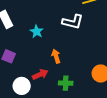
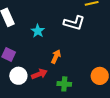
orange arrow: (56, 56) -> (56, 57), turned 40
white circle: (22, 86) -> (18, 76), moved

